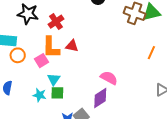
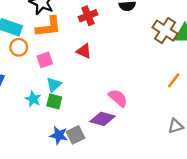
red cross: (56, 22) -> (88, 16), moved
orange L-shape: (51, 47) -> (49, 27), moved, turned -110
purple diamond: (100, 98) -> (102, 119), turned 35

